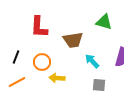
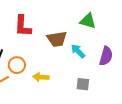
cyan arrow: (92, 61) -> (78, 51), moved
orange circle: (42, 62) -> (17, 65), moved

